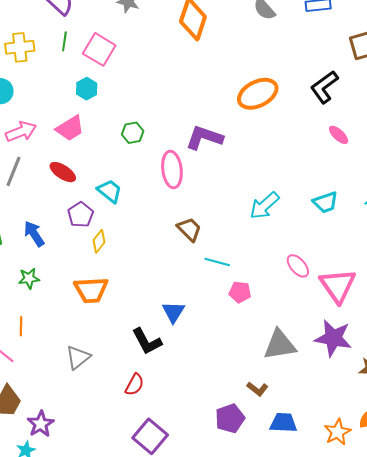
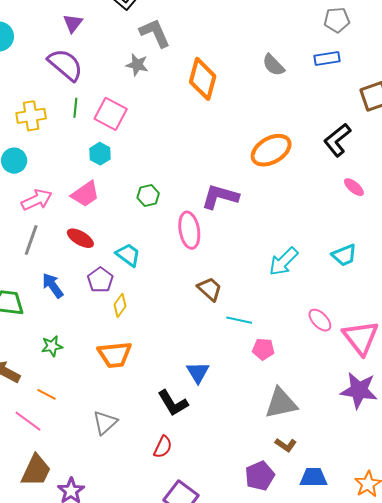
blue arrow: (34, 234) -> (53, 285), moved
orange line: (21, 326) -> (47, 394), turned -60
gray triangle: (280, 345) -> (281, 403), moved

